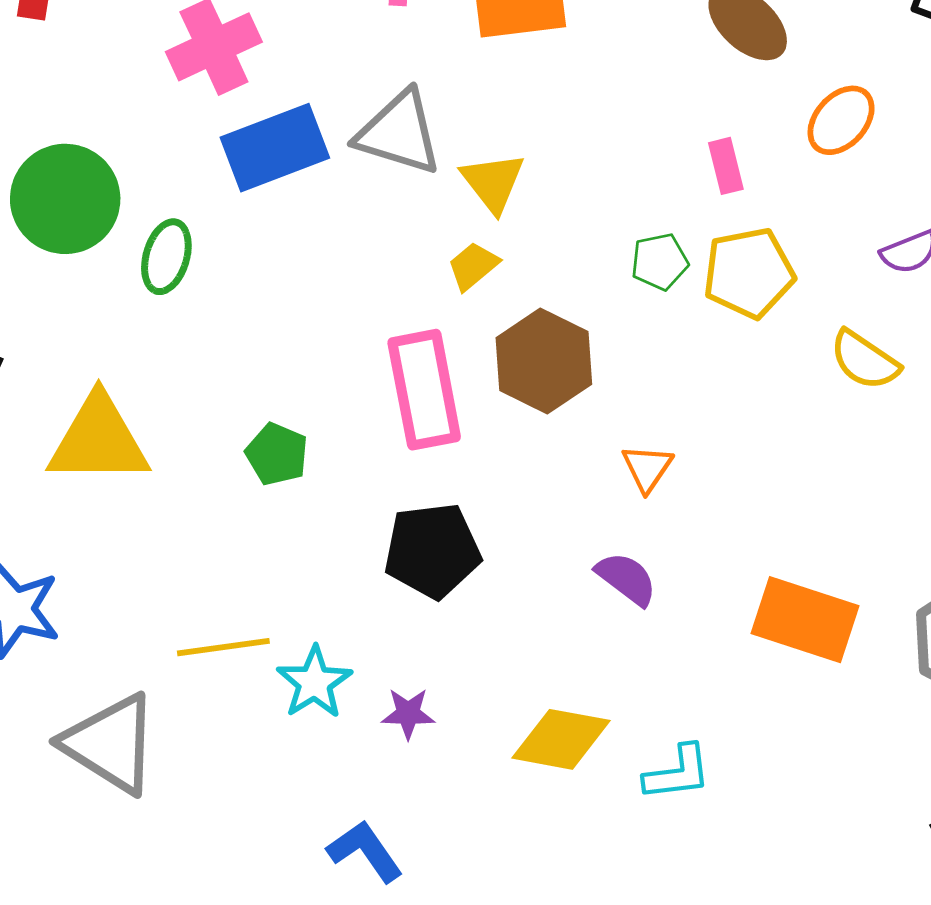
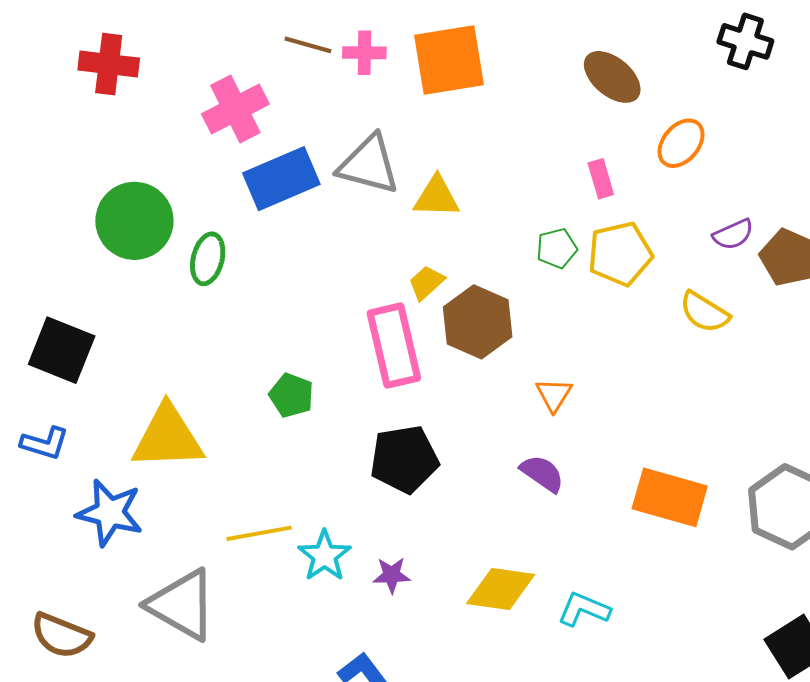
yellow triangle: (493, 182) -> (437, 197), turned -48
yellow trapezoid: (473, 266) -> (426, 283), moved
yellow triangle: (99, 440) -> (168, 437), moved
cyan L-shape: (677, 773) -> (584, 609), turned -148

